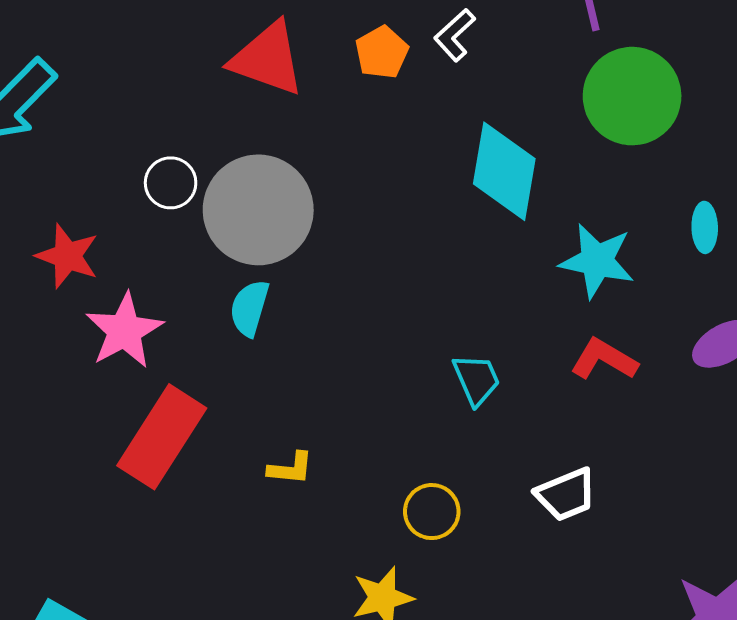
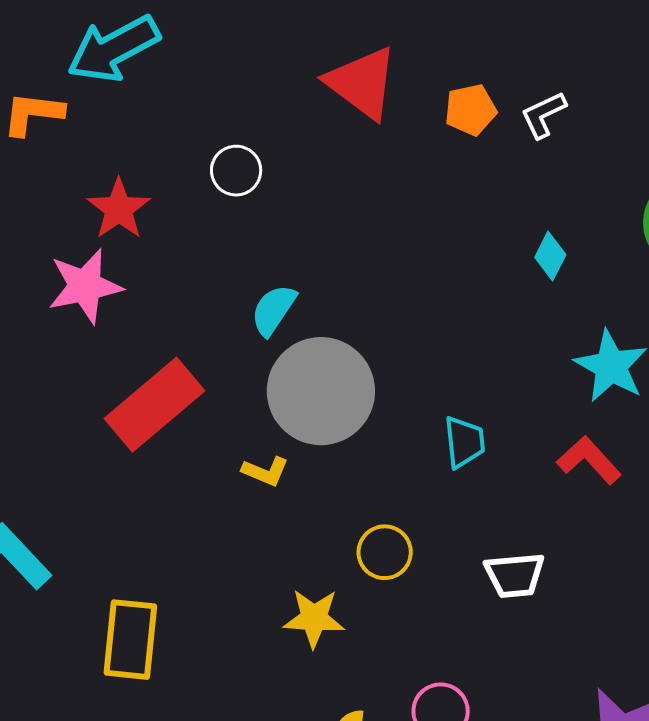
cyan diamond: (504, 171) -> (550, 256), size x0.5
gray circle: (258, 210) -> (321, 391), moved
pink star: (124, 331) -> (85, 286), moved

